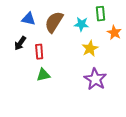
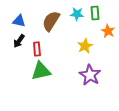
blue triangle: (29, 19) -> (19, 21), moved
cyan star: (81, 24) -> (77, 14), moved
green triangle: (43, 75) -> (41, 71), size x1.5

